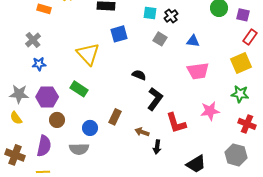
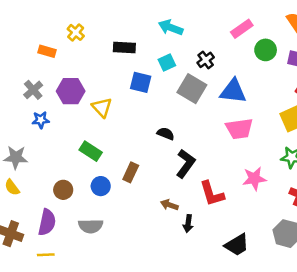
cyan square: (150, 13) -> (167, 62), moved, turned -32
blue square: (119, 34) -> (141, 82), turned 30
gray square: (160, 39) -> (192, 89), size x1.6
blue triangle: (193, 41) -> (233, 91), size x1.6
yellow triangle: (88, 54) -> (102, 107), size x0.7
purple hexagon: (47, 97) -> (71, 91), moved
brown rectangle: (115, 117) -> (131, 172), moved
blue circle: (90, 128) -> (101, 186), moved

